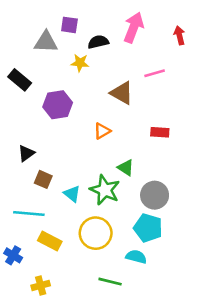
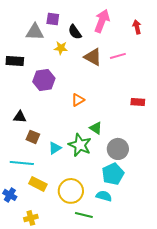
black semicircle: (98, 42) -> (75, 32), turned -112
black rectangle: (20, 80) -> (15, 61), turned -36
brown triangle: (122, 93) -> (93, 57), moved
red rectangle: (160, 132) -> (138, 102), moved
black triangle: (26, 153) -> (20, 117), turned 40
cyan triangle: (72, 194) -> (55, 148), turned 48
cyan pentagon: (148, 228) -> (113, 174), turned 30
yellow circle: (96, 233) -> (71, 191), moved

